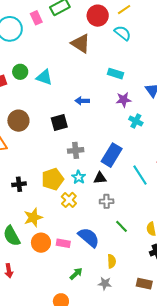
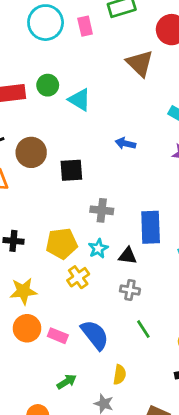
pink rectangle: (36, 18) -> (85, 26), moved
black square: (59, 123) -> (71, 170), moved
blue rectangle: (112, 155) -> (151, 227), turned -45

